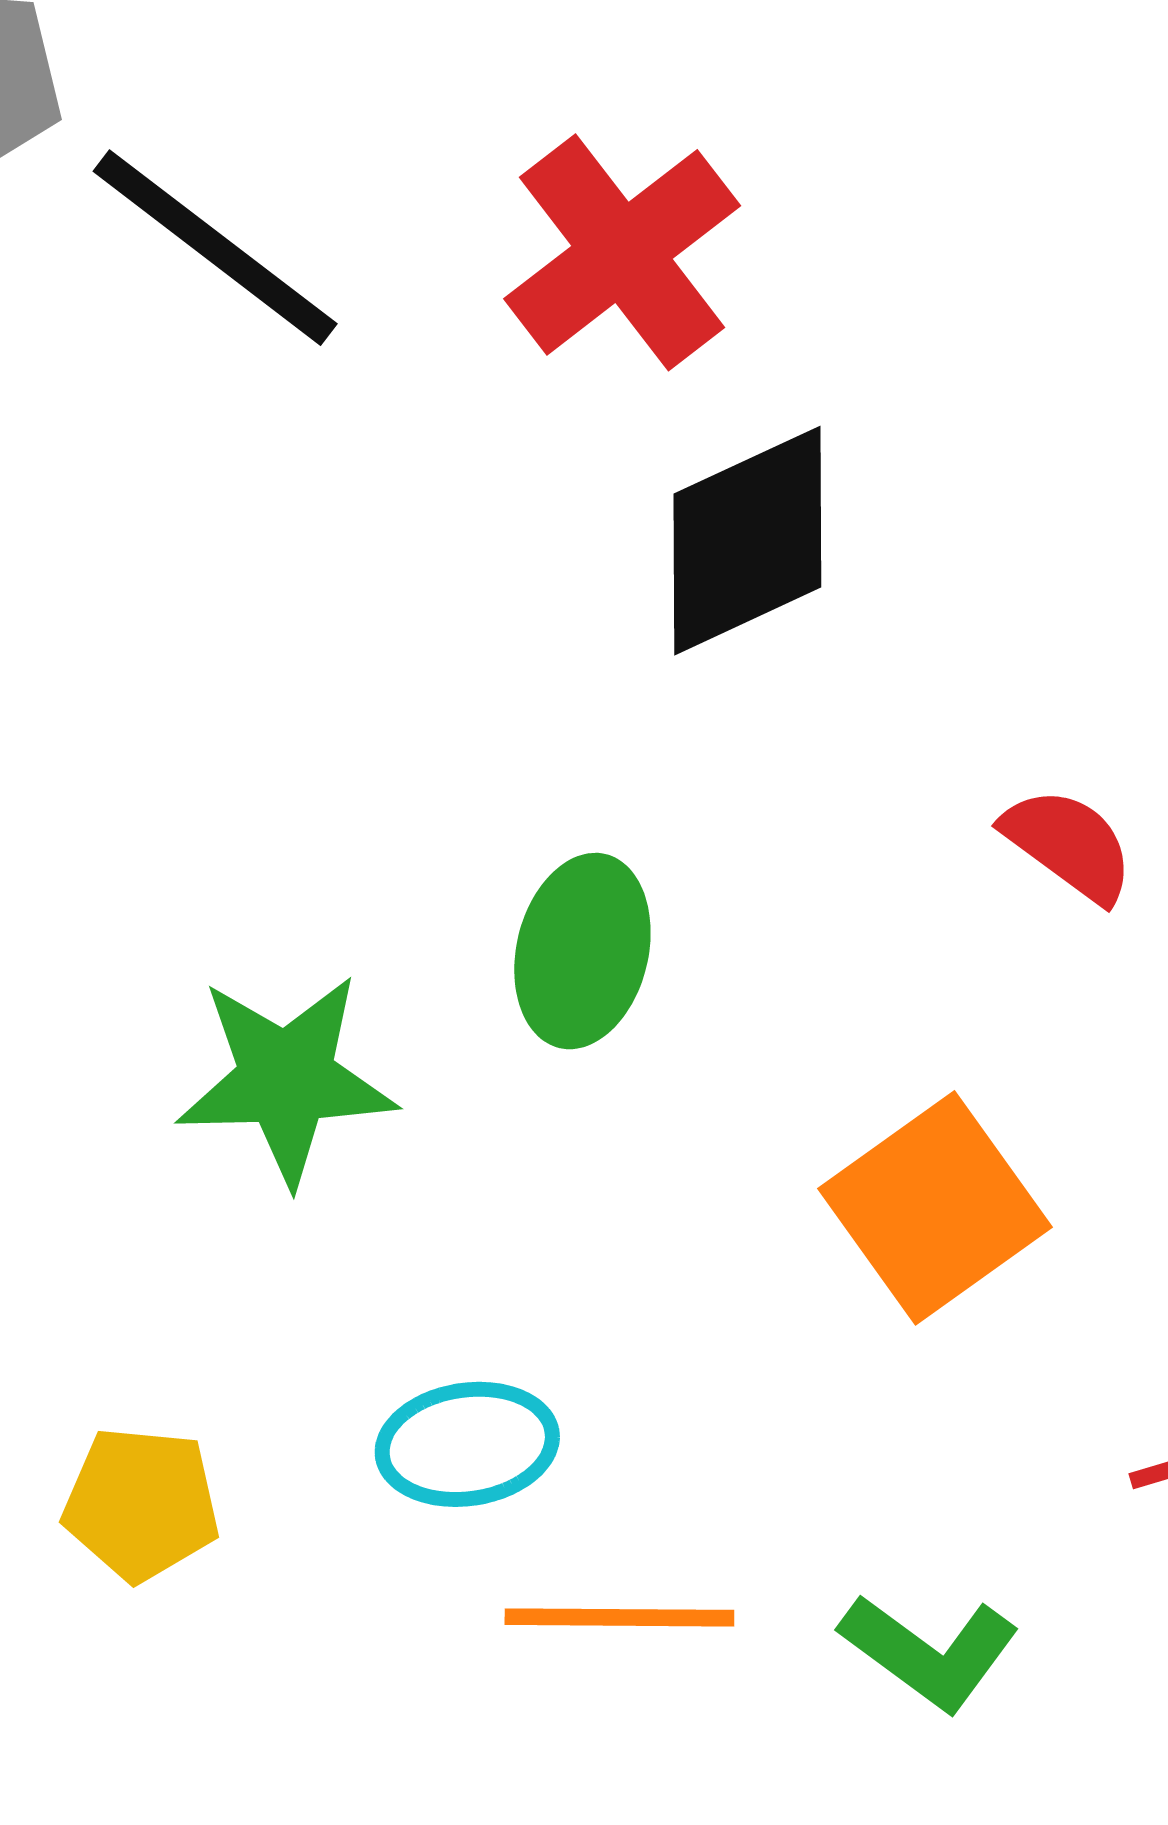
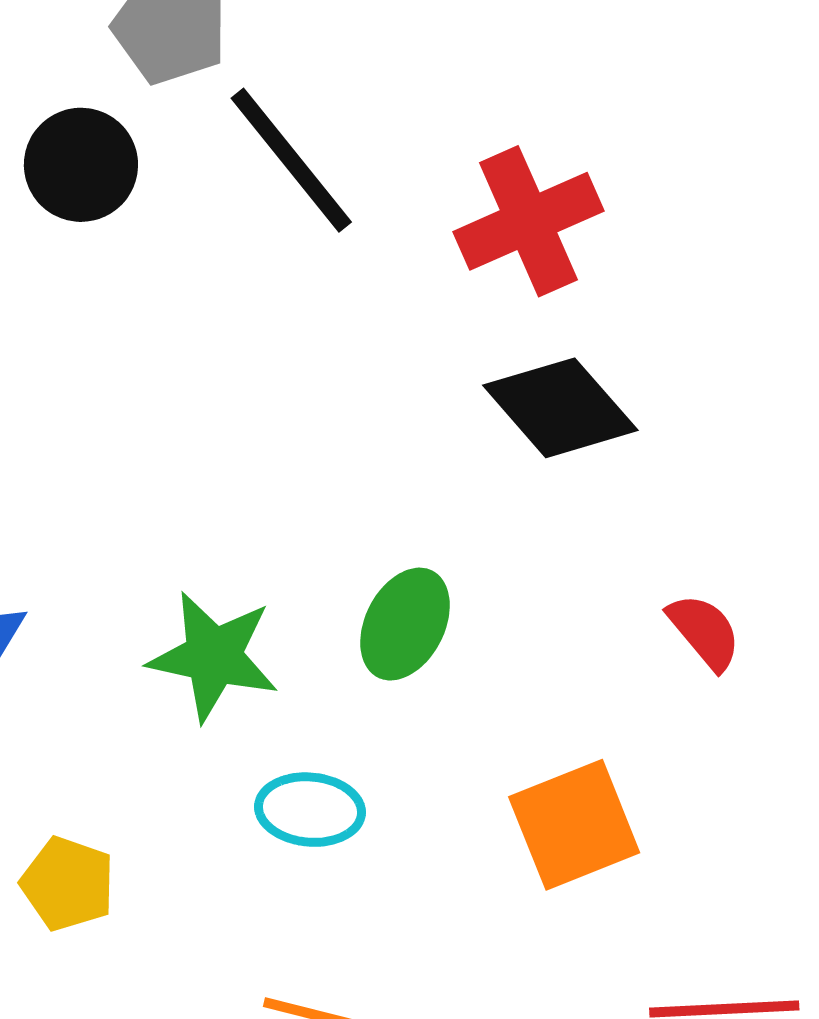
black diamond: (747, 541) -> (560, 408), turned 60
cyan ellipse: (467, 1444) -> (310, 810), moved

